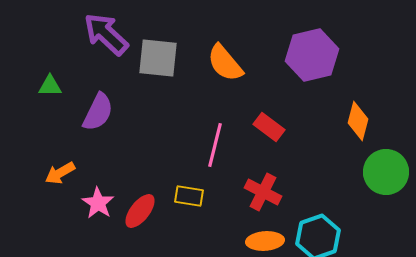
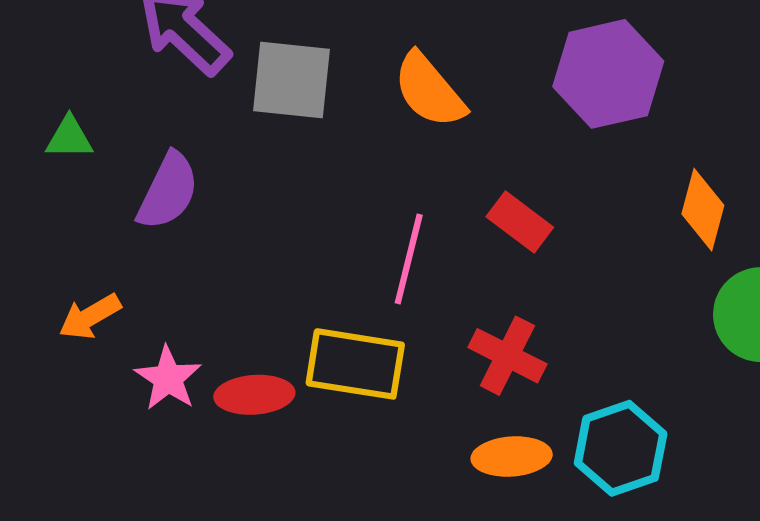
yellow rectangle: (189, 196) -> (355, 364), size x1.6
red ellipse: (140, 211) -> (254, 395), turned 48

